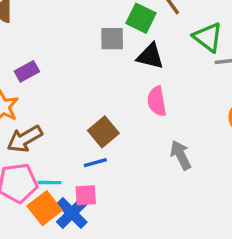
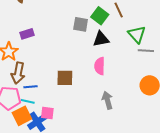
black triangle: (150, 56) -> (101, 39), turned -36
brown square: (103, 132) -> (65, 78), turned 30
brown arrow: (25, 139) -> (18, 73), turned -60
blue line: (95, 163) -> (31, 87), moved

